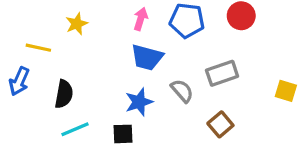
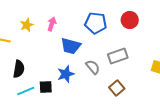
pink arrow: (141, 19) -> (52, 24), moved
black square: (123, 134) -> (46, 87), moved

